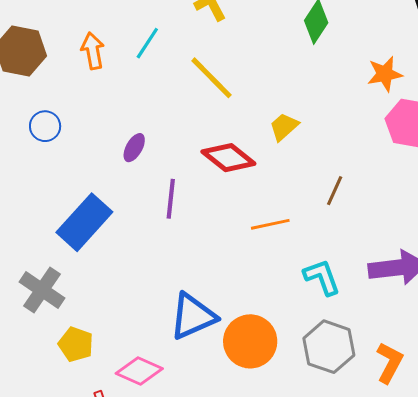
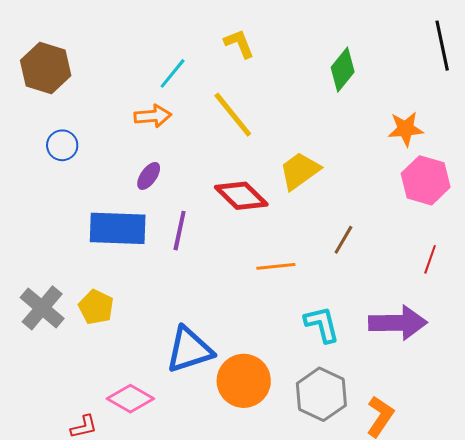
orange arrow: (93, 51) -> (153, 116), moved, turned 90
yellow trapezoid: (284, 127) -> (300, 171), size x1.4
blue rectangle: (84, 222) -> (118, 228), moved, turned 44
yellow pentagon: (76, 344) -> (96, 307), moved

